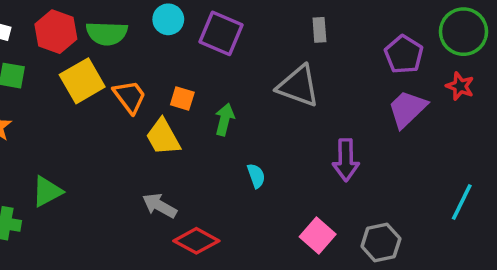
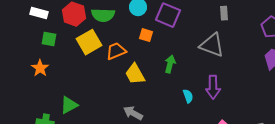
orange trapezoid: (130, 97) -> (116, 51), turned -75
orange square: (182, 98) -> (146, 35), moved
purple arrow: (346, 160) -> (213, 87), moved

